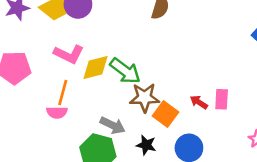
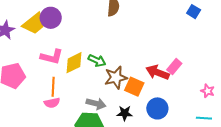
green arrow: (125, 71) -> (97, 60), size x0.7
pink rectangle: (222, 99) -> (174, 67), turned 49
red arrow: (199, 102) -> (158, 72), size x1.6

